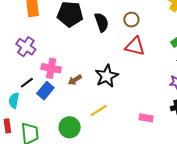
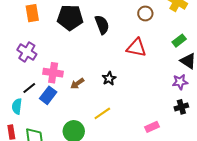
brown circle: (131, 20) -> (145, 13), moved
black star: (107, 76) -> (109, 78), size x0.6
pink rectangle: (146, 118) -> (152, 127), moved, turned -32

